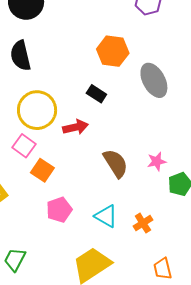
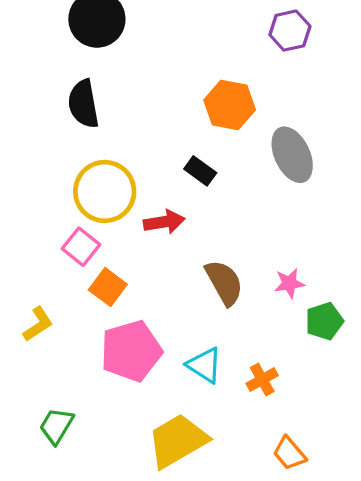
pink pentagon: (59, 210) -> (131, 351), size x1.5
orange trapezoid: (163, 269) -> (289, 453), turned -30

